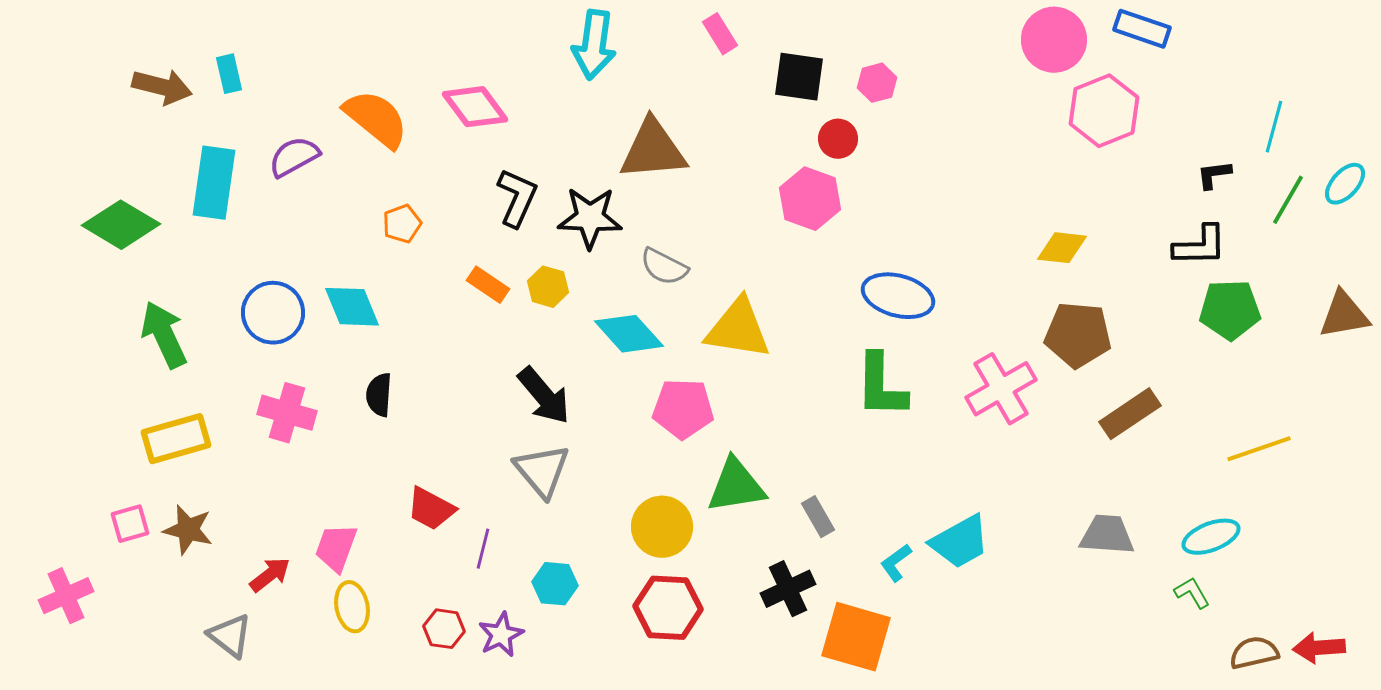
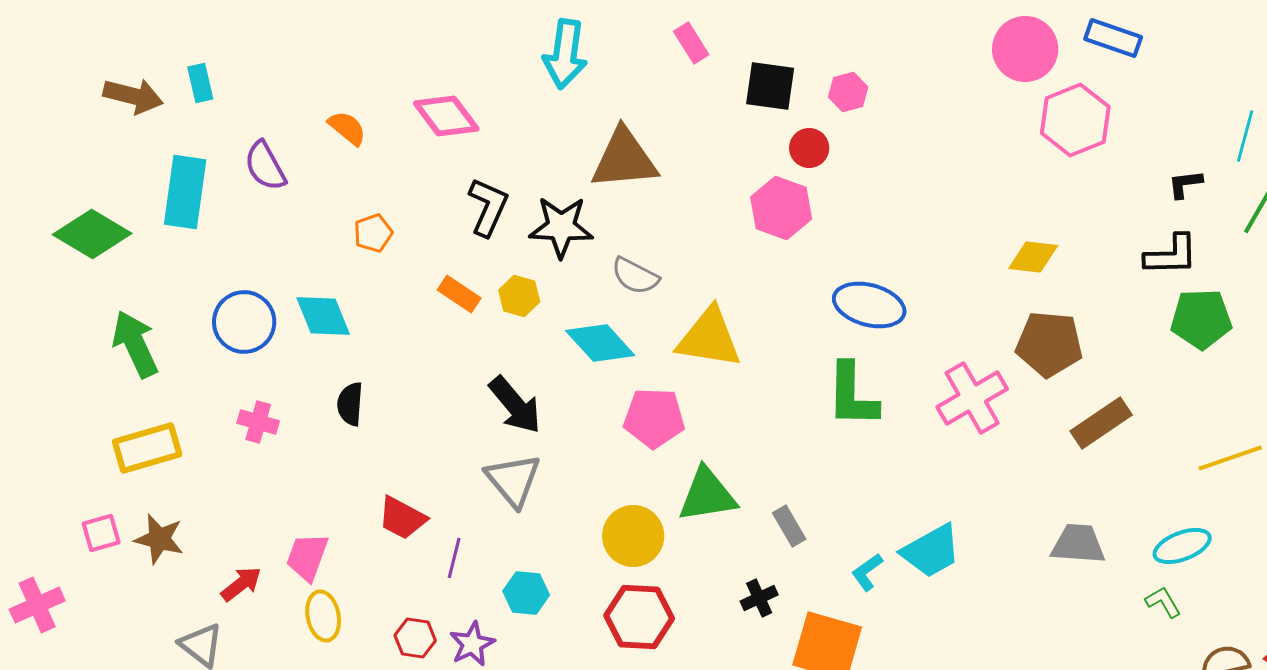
orange semicircle: (376, 119) -> (347, 128), size x0.6
purple semicircle: (294, 157) -> (265, 166), turned -90
pink cross: (287, 413) -> (258, 422), size x0.7
black cross: (788, 589) -> (759, 598), size x0.7

